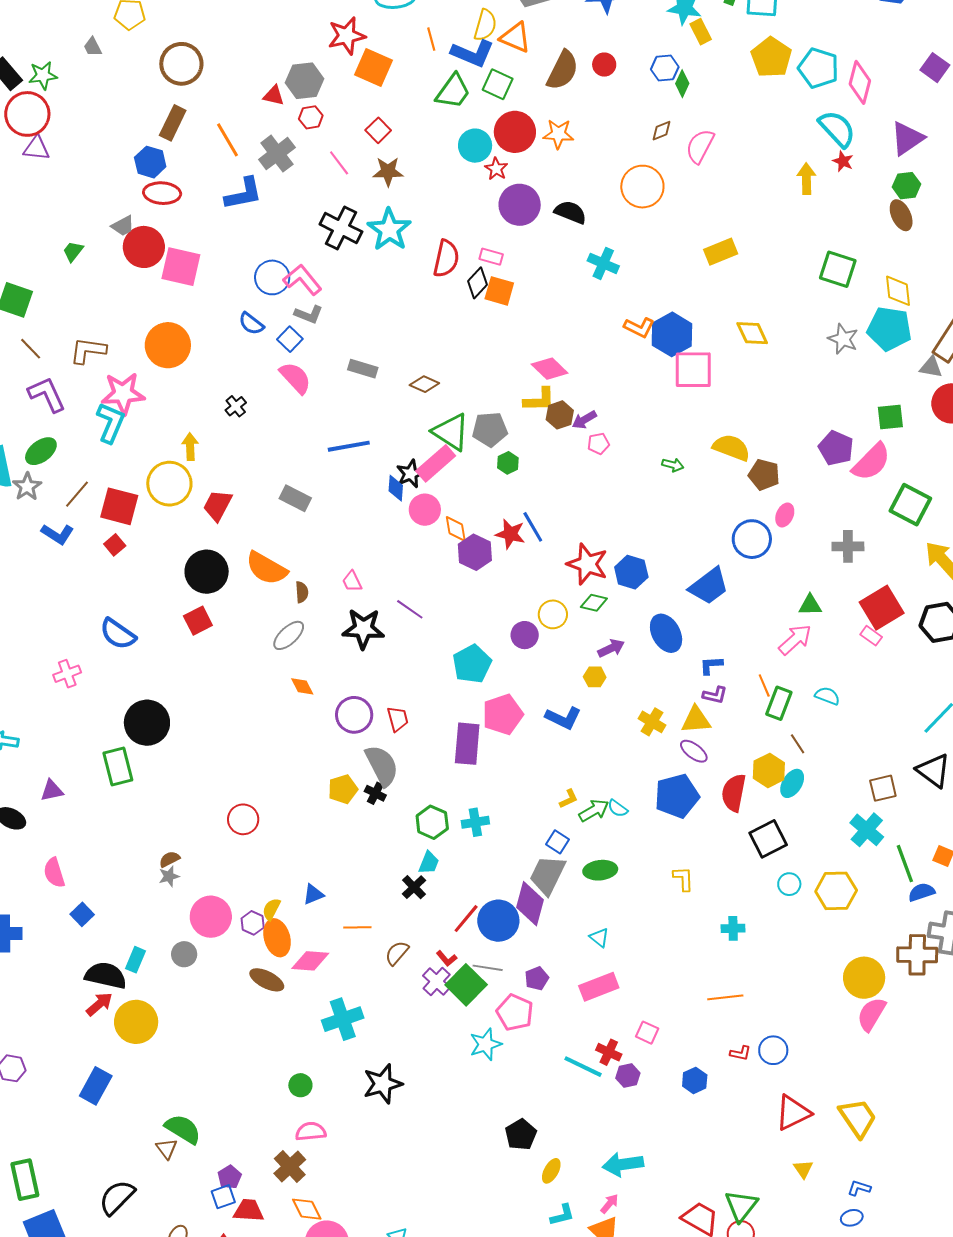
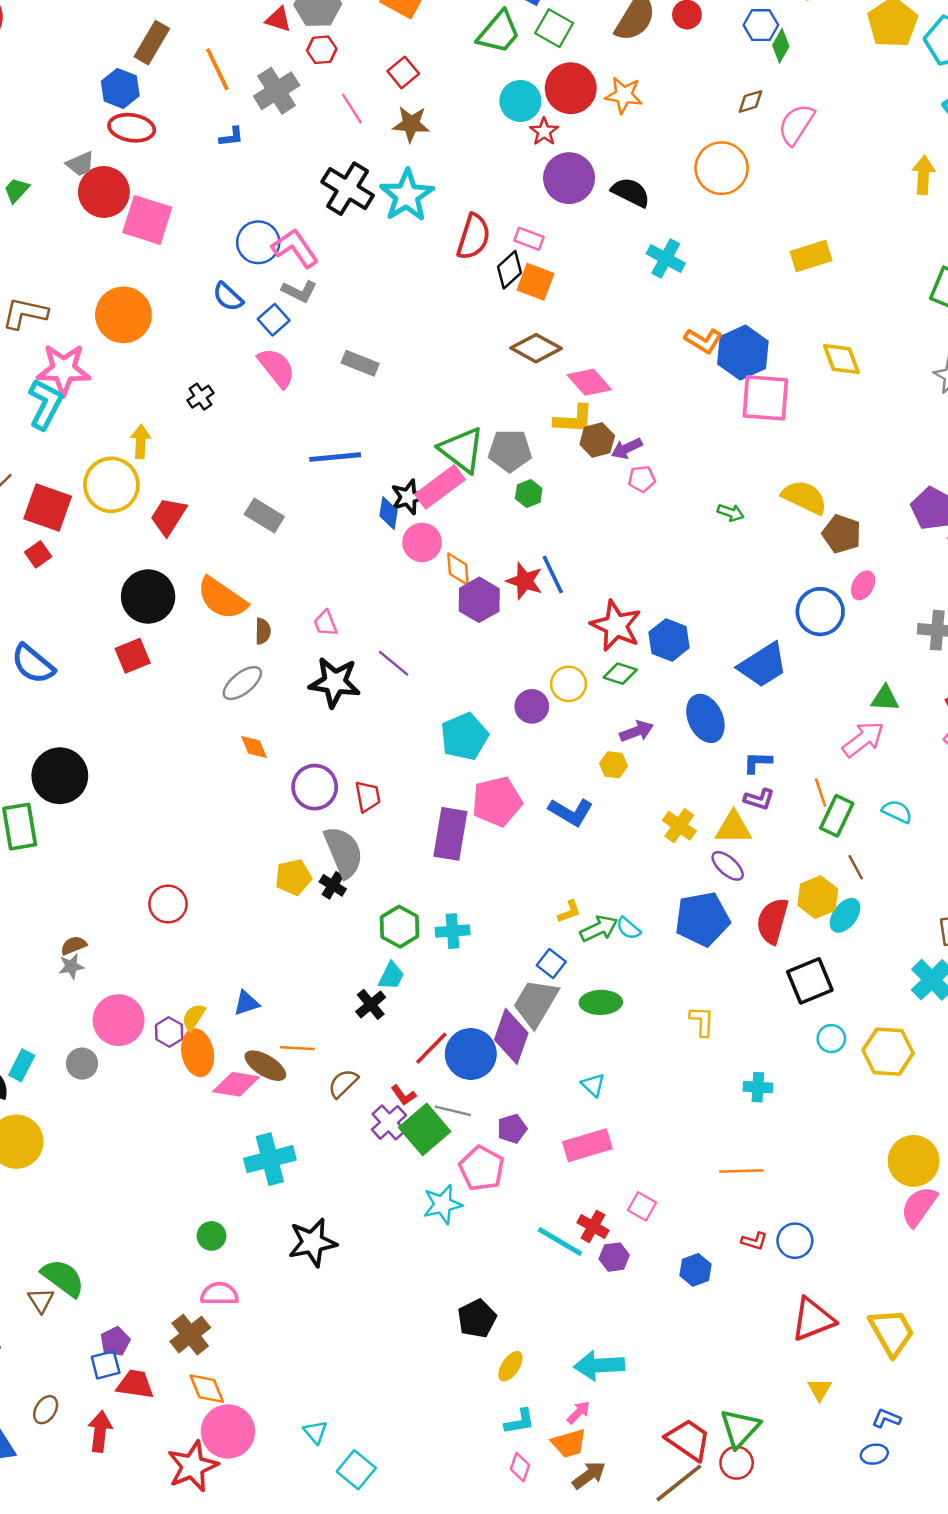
blue L-shape: (243, 194) -> (231, 137), size x0.5
brown diamond: (424, 384) -> (536, 348), moved, size x1.4
brown ellipse: (267, 980) -> (265, 1066), moved

